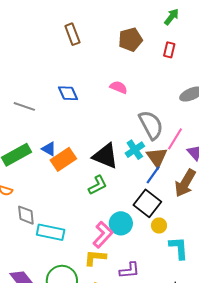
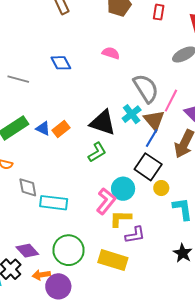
blue triangle: (49, 149) -> (43, 128), moved
orange rectangle: (63, 159) -> (61, 129), size x0.7
yellow L-shape: (95, 258) -> (120, 219), moved

